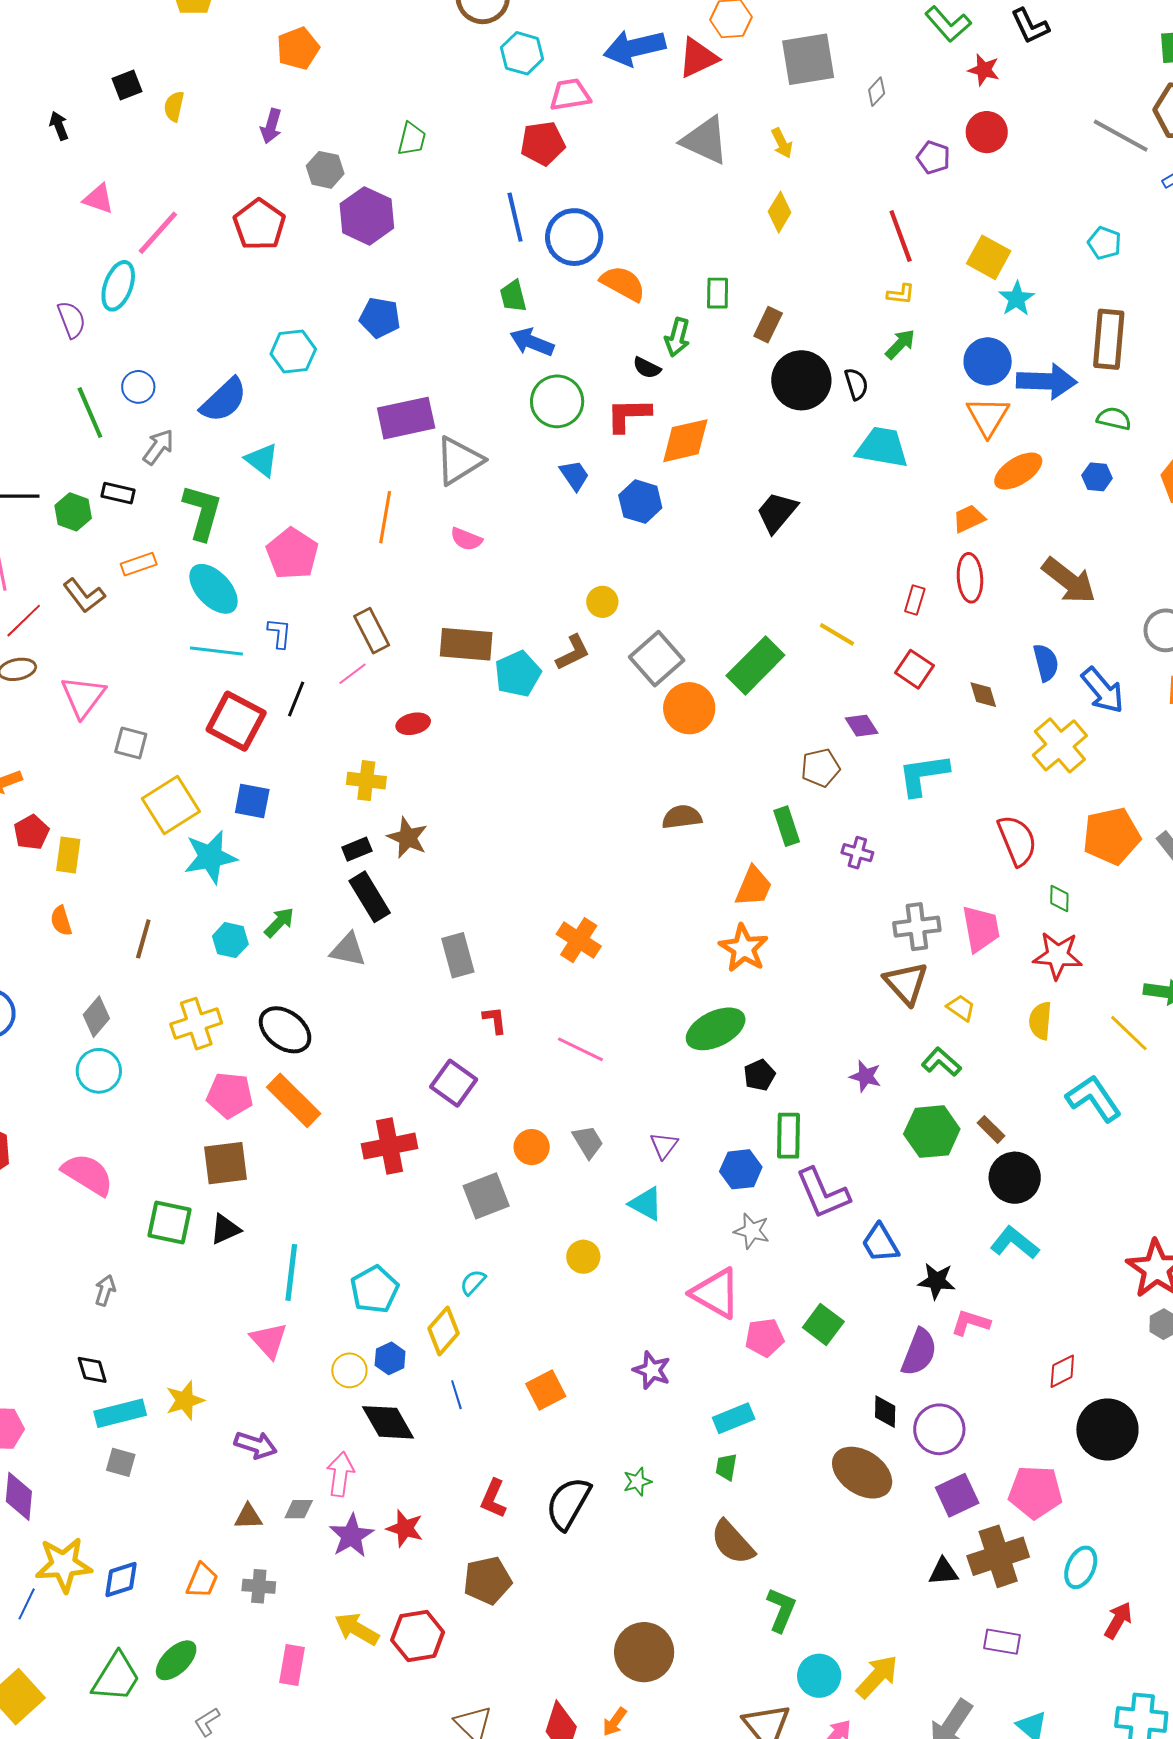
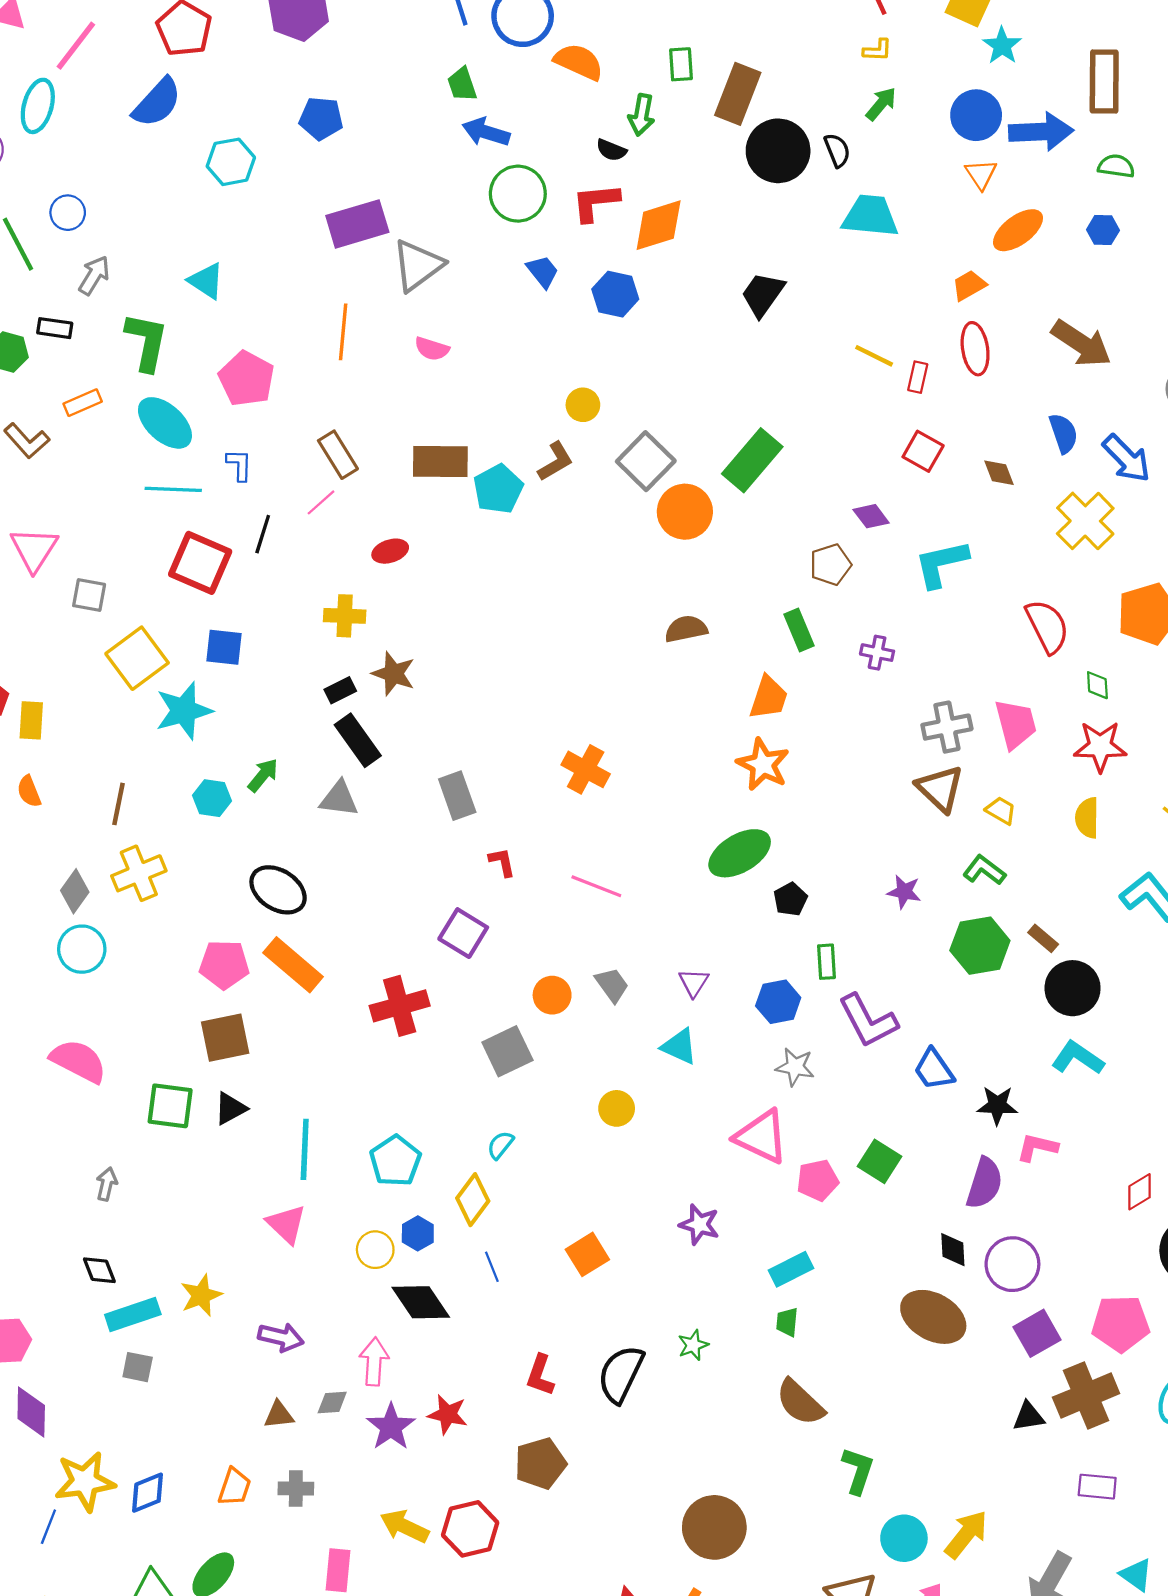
brown rectangle: (768, 325) -> (738, 94), size x1.6
blue semicircle: (224, 400) -> (157, 103), moved
orange triangle: (988, 416) -> (981, 174), size x0.7
yellow line: (837, 634) -> (874, 356), moved
yellow cross: (196, 1024) -> (139, 873), moved
green rectangle: (788, 1136) -> (827, 962), size x0.7

